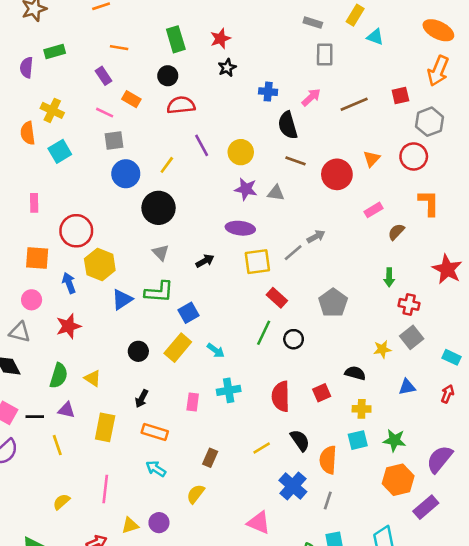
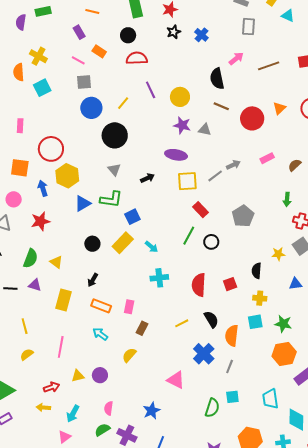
blue cross: (268, 92) -> (201, 35), moved, turned 32
pink rectangle: (374, 210) -> (267, 158), moved
black semicircle: (355, 373) -> (257, 271), turned -105
pink rectangle: (193, 402) -> (129, 307), moved
yellow line: (57, 445) -> (25, 326), moved

